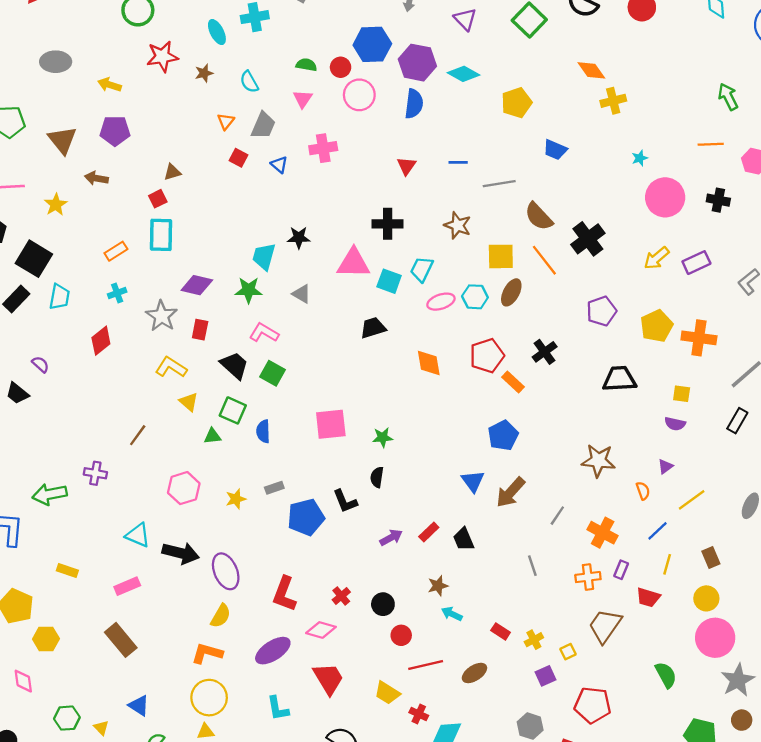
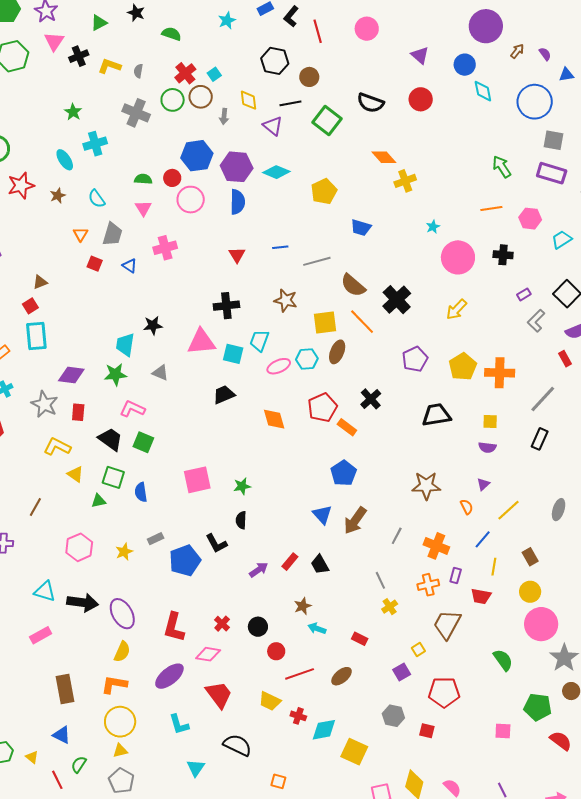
purple rectangle: (696, 263) -> (524, 294), moved, size x0.6
brown rectangle: (121, 640) -> (65, 689), moved, turned 36
yellow cross: (534, 640) -> (390, 607), moved

